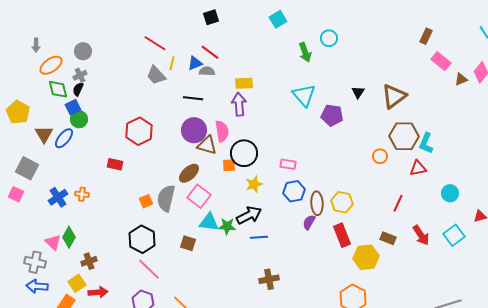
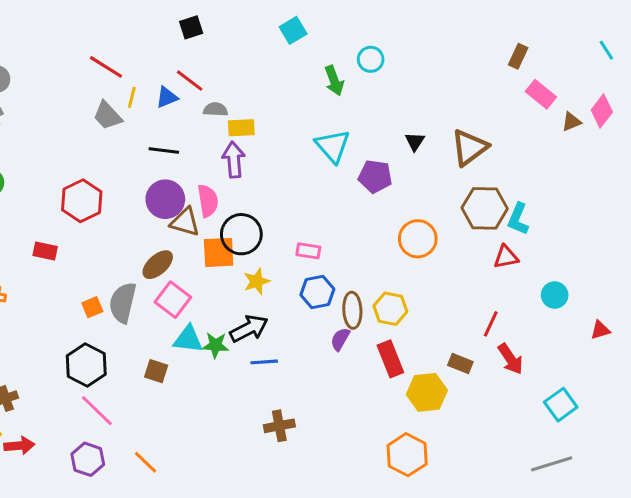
gray semicircle: (207, 71) -> (215, 109), moved
orange circle: (380, 156) -> (418, 239), moved, size x1.6
orange square: (229, 165) -> (219, 252), size x1.6
red line: (398, 203) -> (491, 324), moved
cyan square: (454, 235) -> (561, 405), moved

